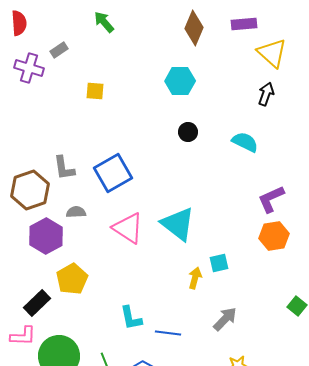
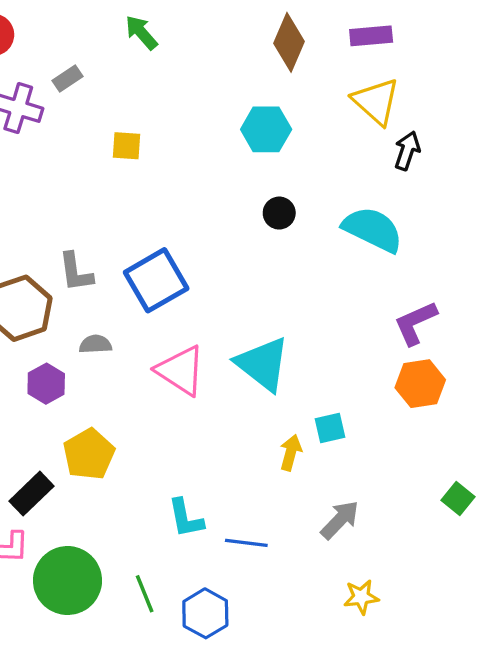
yellow triangle: (272, 53) -> (376, 101), moved
cyan semicircle: (245, 142) -> (373, 229), size x1.4
purple hexagon: (46, 236) -> (46, 384), size x0.7

